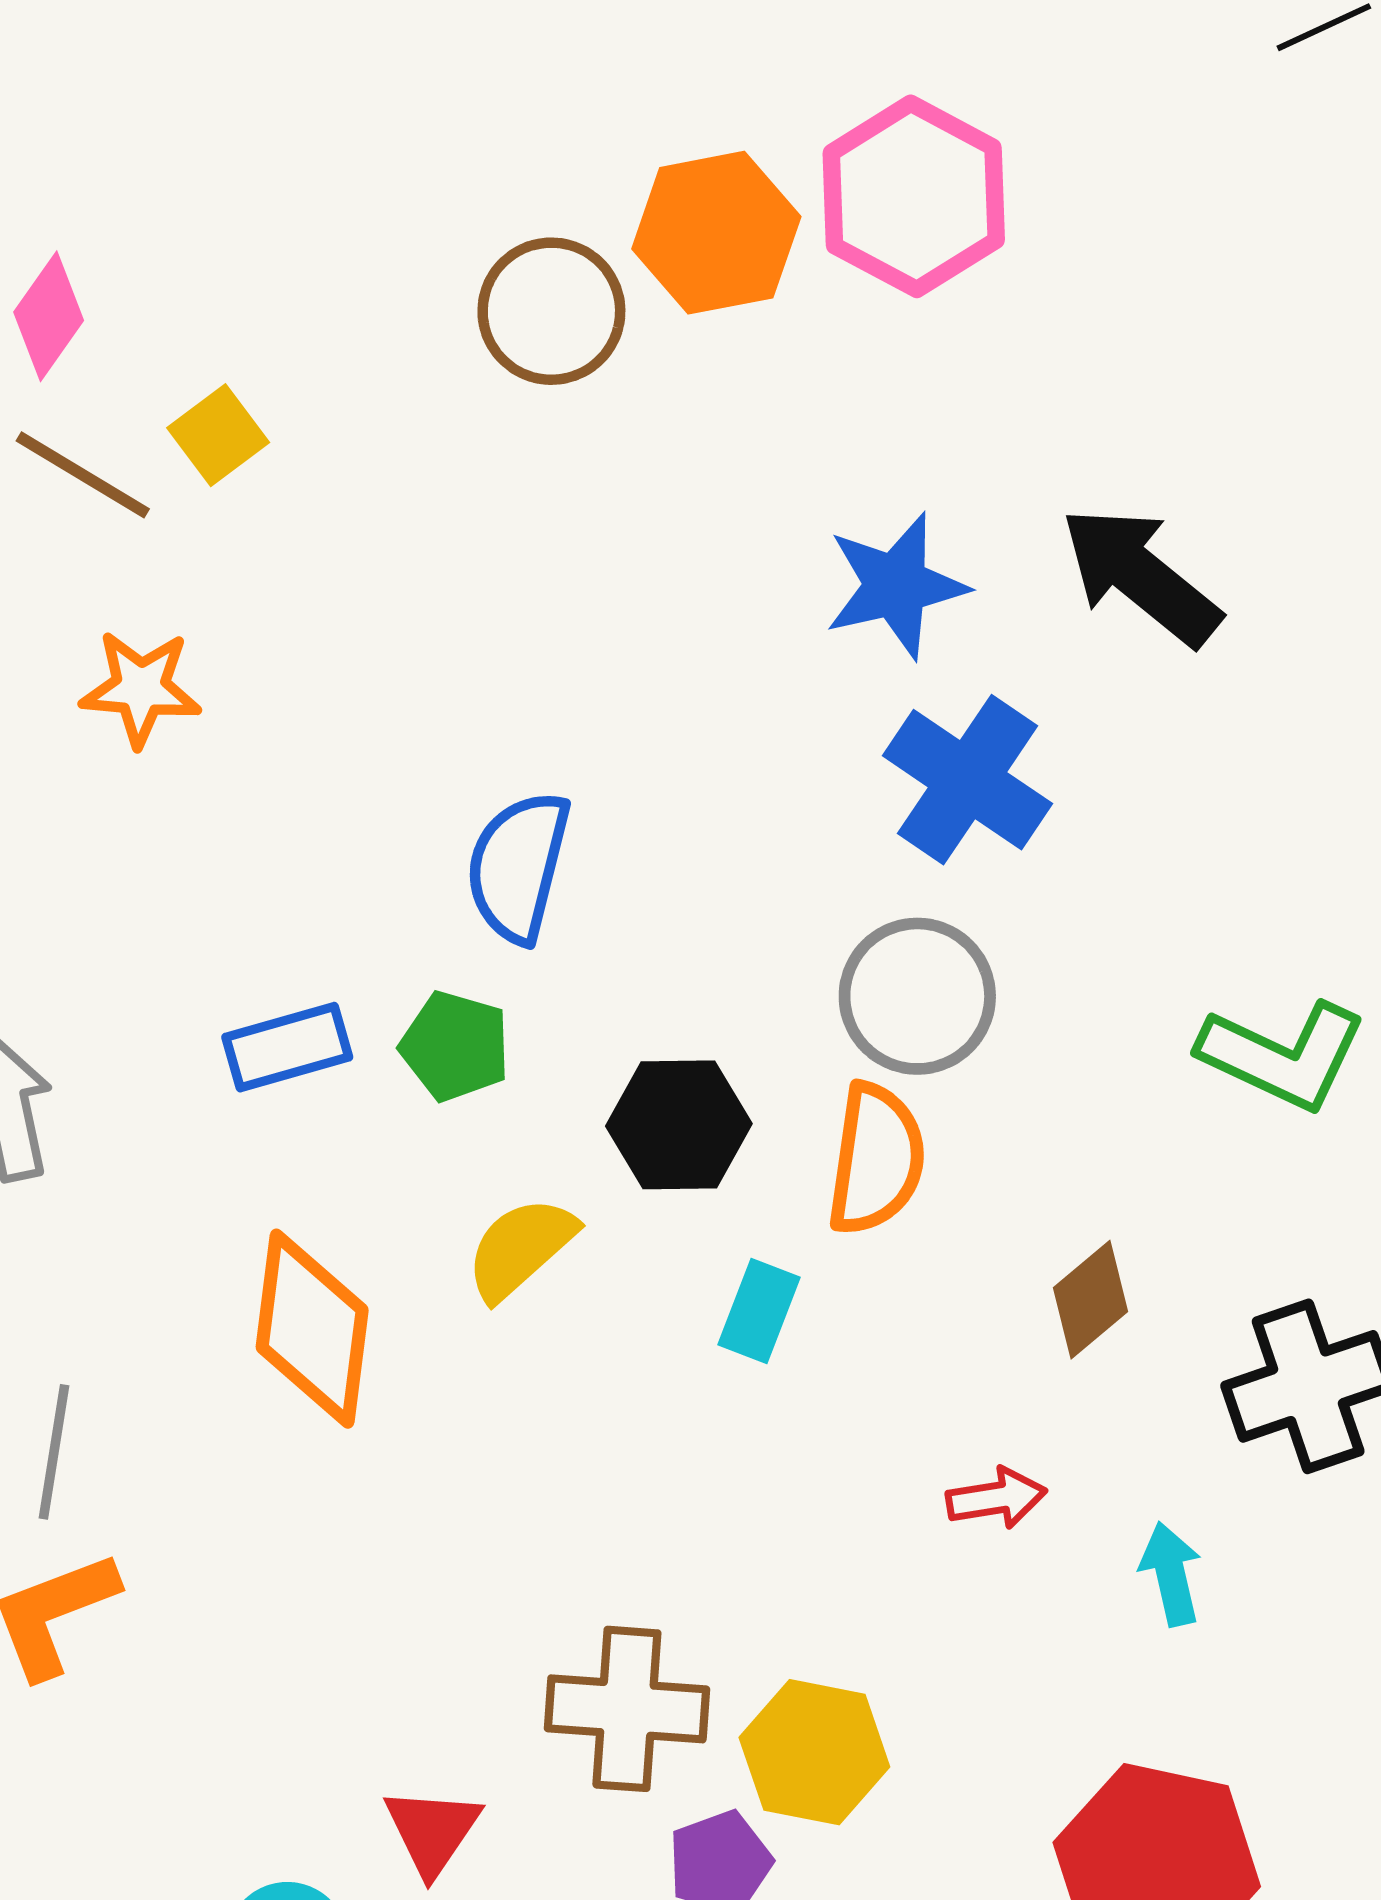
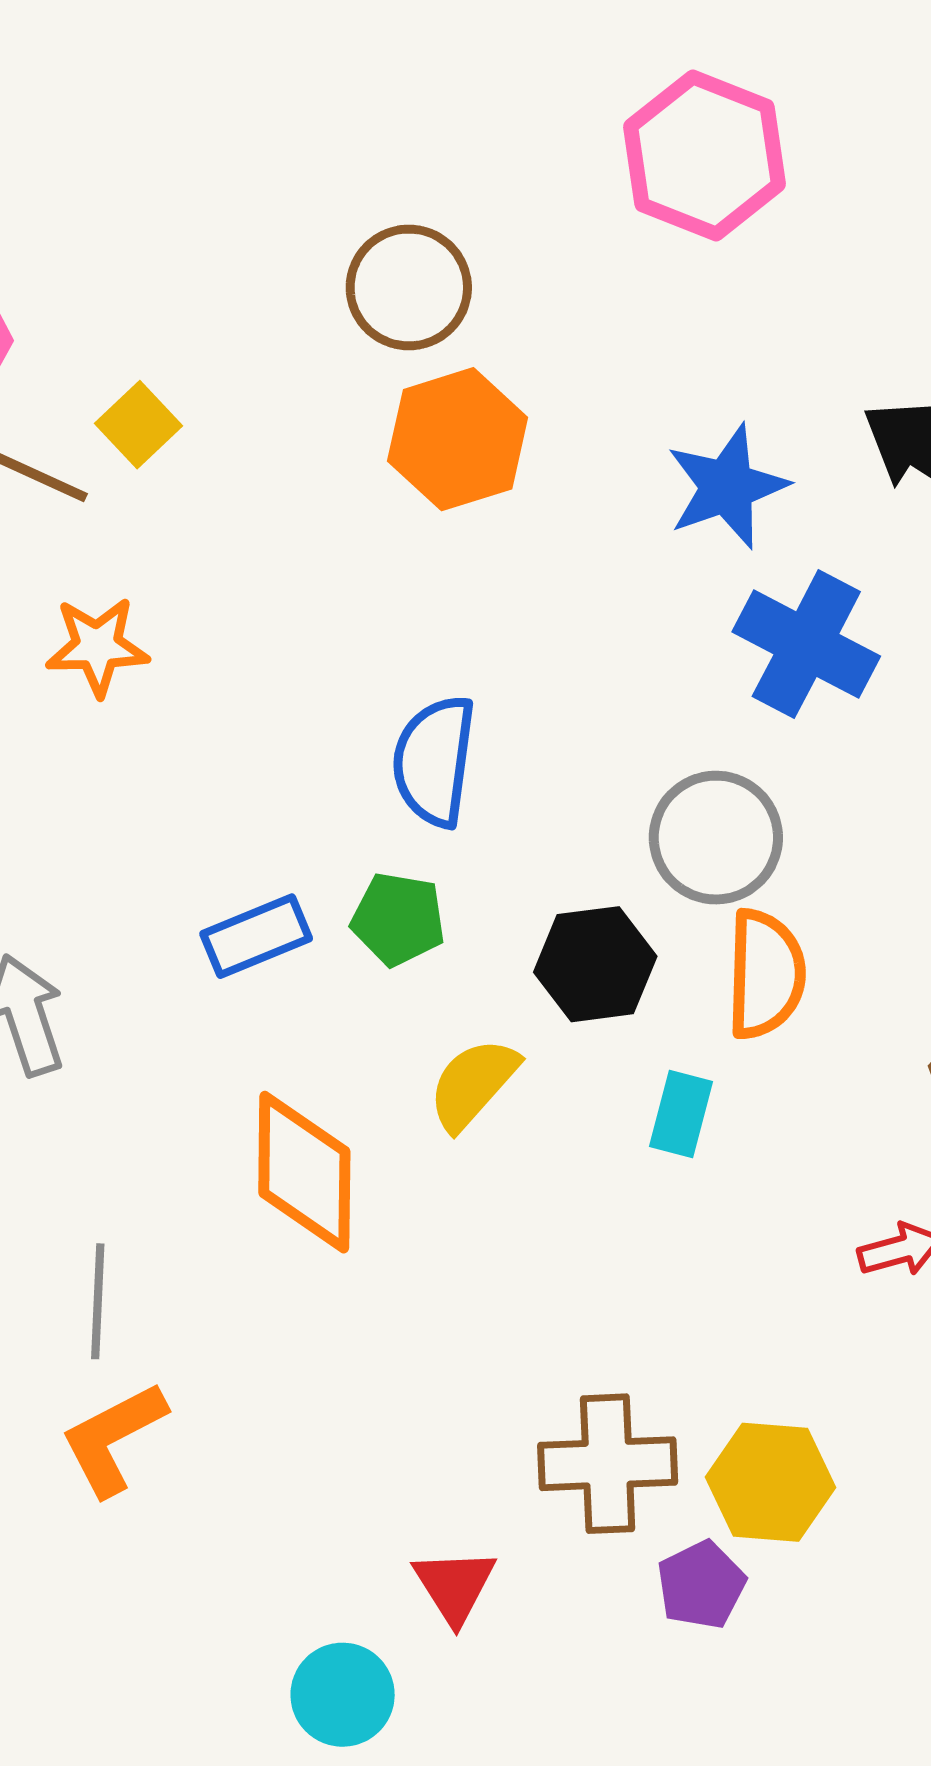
orange hexagon: (716, 233) -> (458, 439), moved
gray circle: (917, 996) -> (716, 838), moved

